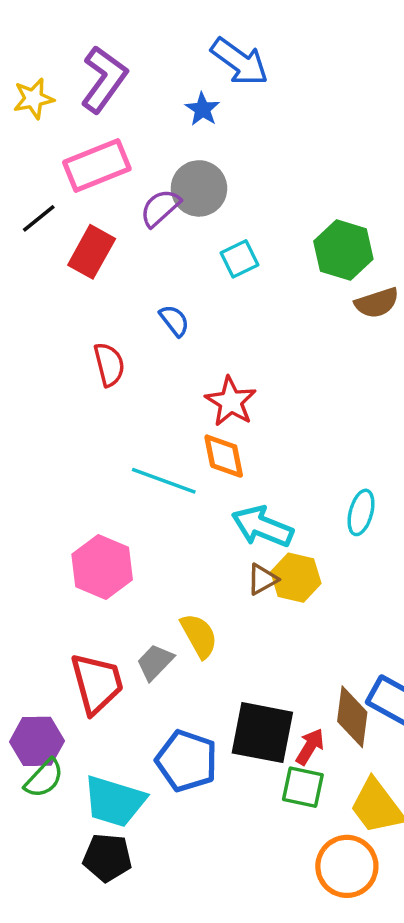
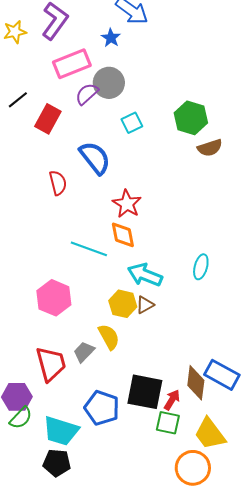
pink rectangle: (97, 166) -> (72, 64), moved
blue semicircle: (174, 320) -> (95, 158), size x1.8
yellow hexagon: (296, 578) -> (123, 304), moved

